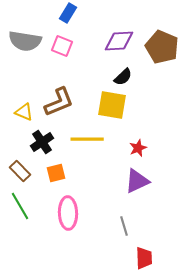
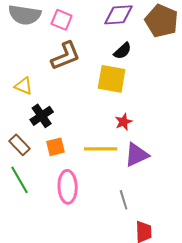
brown L-shape: (59, 102) -> (66, 56), moved
yellow line: (87, 139) -> (101, 149), moved
red star: (138, 148) -> (124, 122), moved

